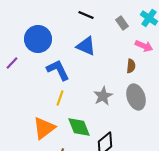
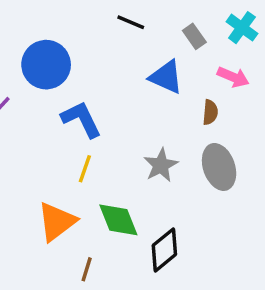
blue triangle: (86, 46) -> (166, 77), moved

